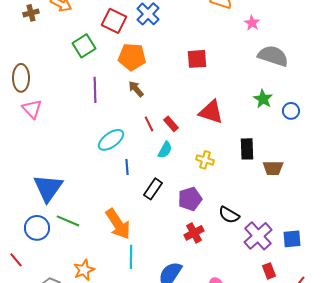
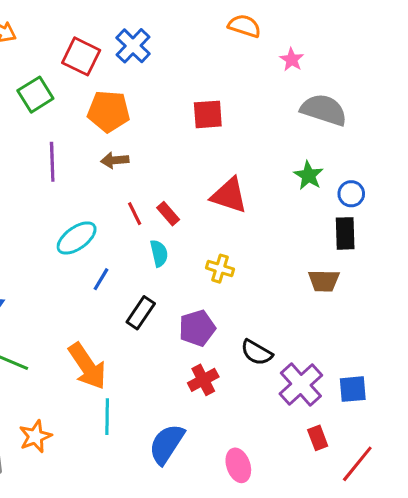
brown arrow: (136, 89) -> (115, 160), turned -54
black rectangle: (247, 149) -> (345, 233), moved
cyan semicircle: (165, 150) -> (159, 253), turned -42
blue line: (127, 167) -> (101, 279), turned 35

